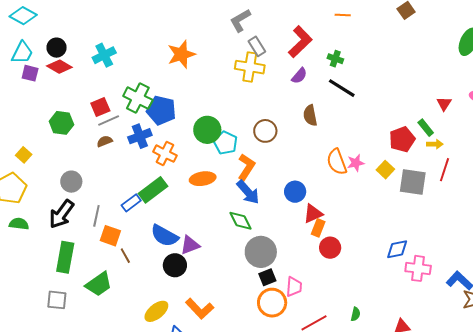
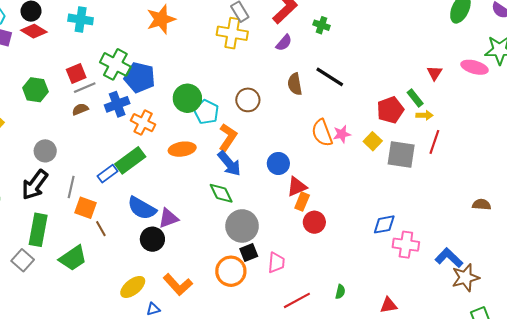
cyan cross: (104, 55) -> (81, 19), turned 35
black line: (342, 88) -> (330, 77), moved
gray square: (57, 300) -> (23, 260), moved, turned 35
orange circle: (272, 303) -> (231, 271), moved

